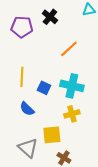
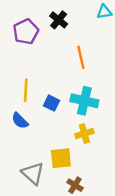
purple pentagon: (22, 27) -> (26, 32), turned -30
orange line: (69, 49) -> (81, 57), turned -60
blue semicircle: (27, 109) -> (20, 121), moved

